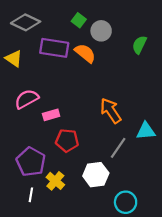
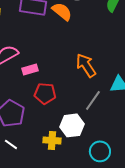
yellow cross: (55, 181) -> (52, 140), moved, turned -36
white line: (31, 195) -> (11, 144), turned -64

